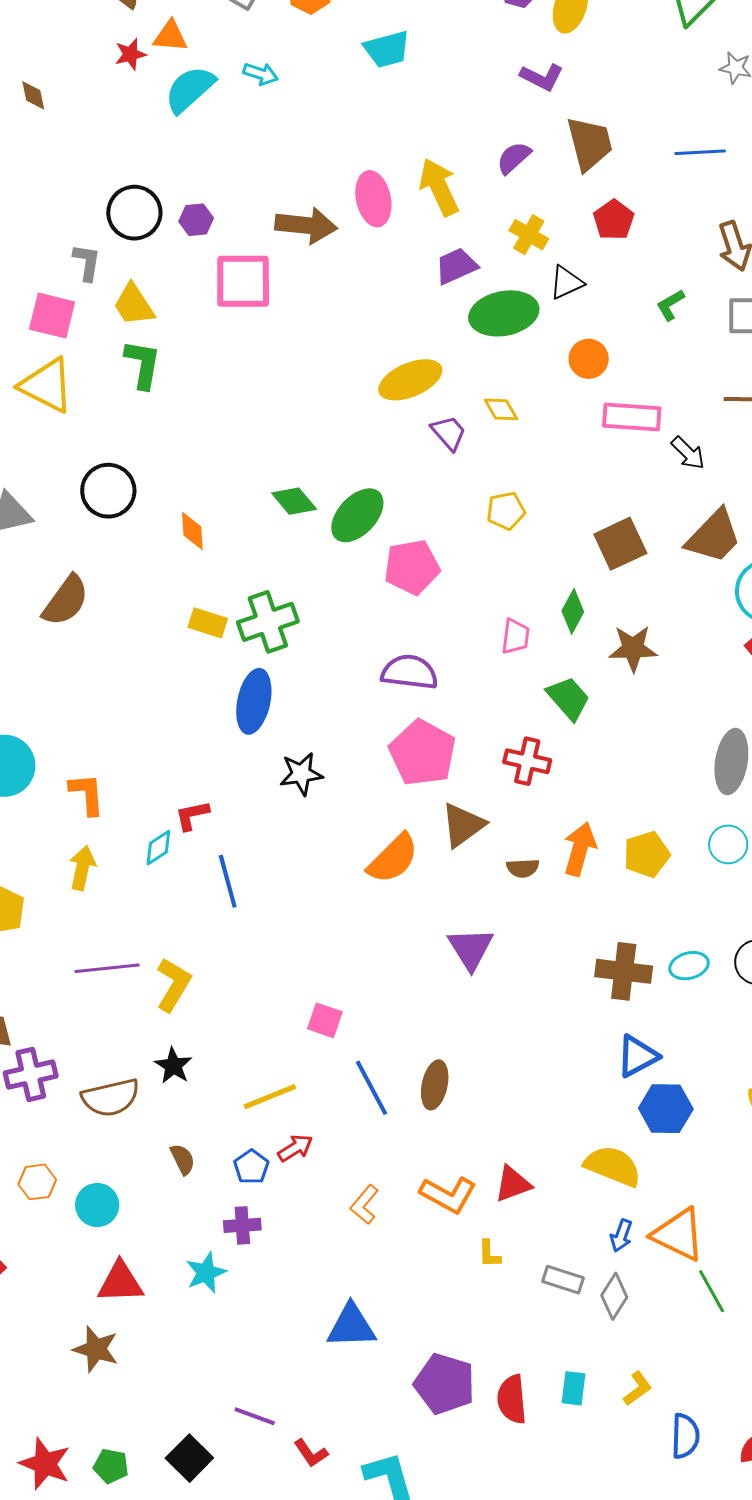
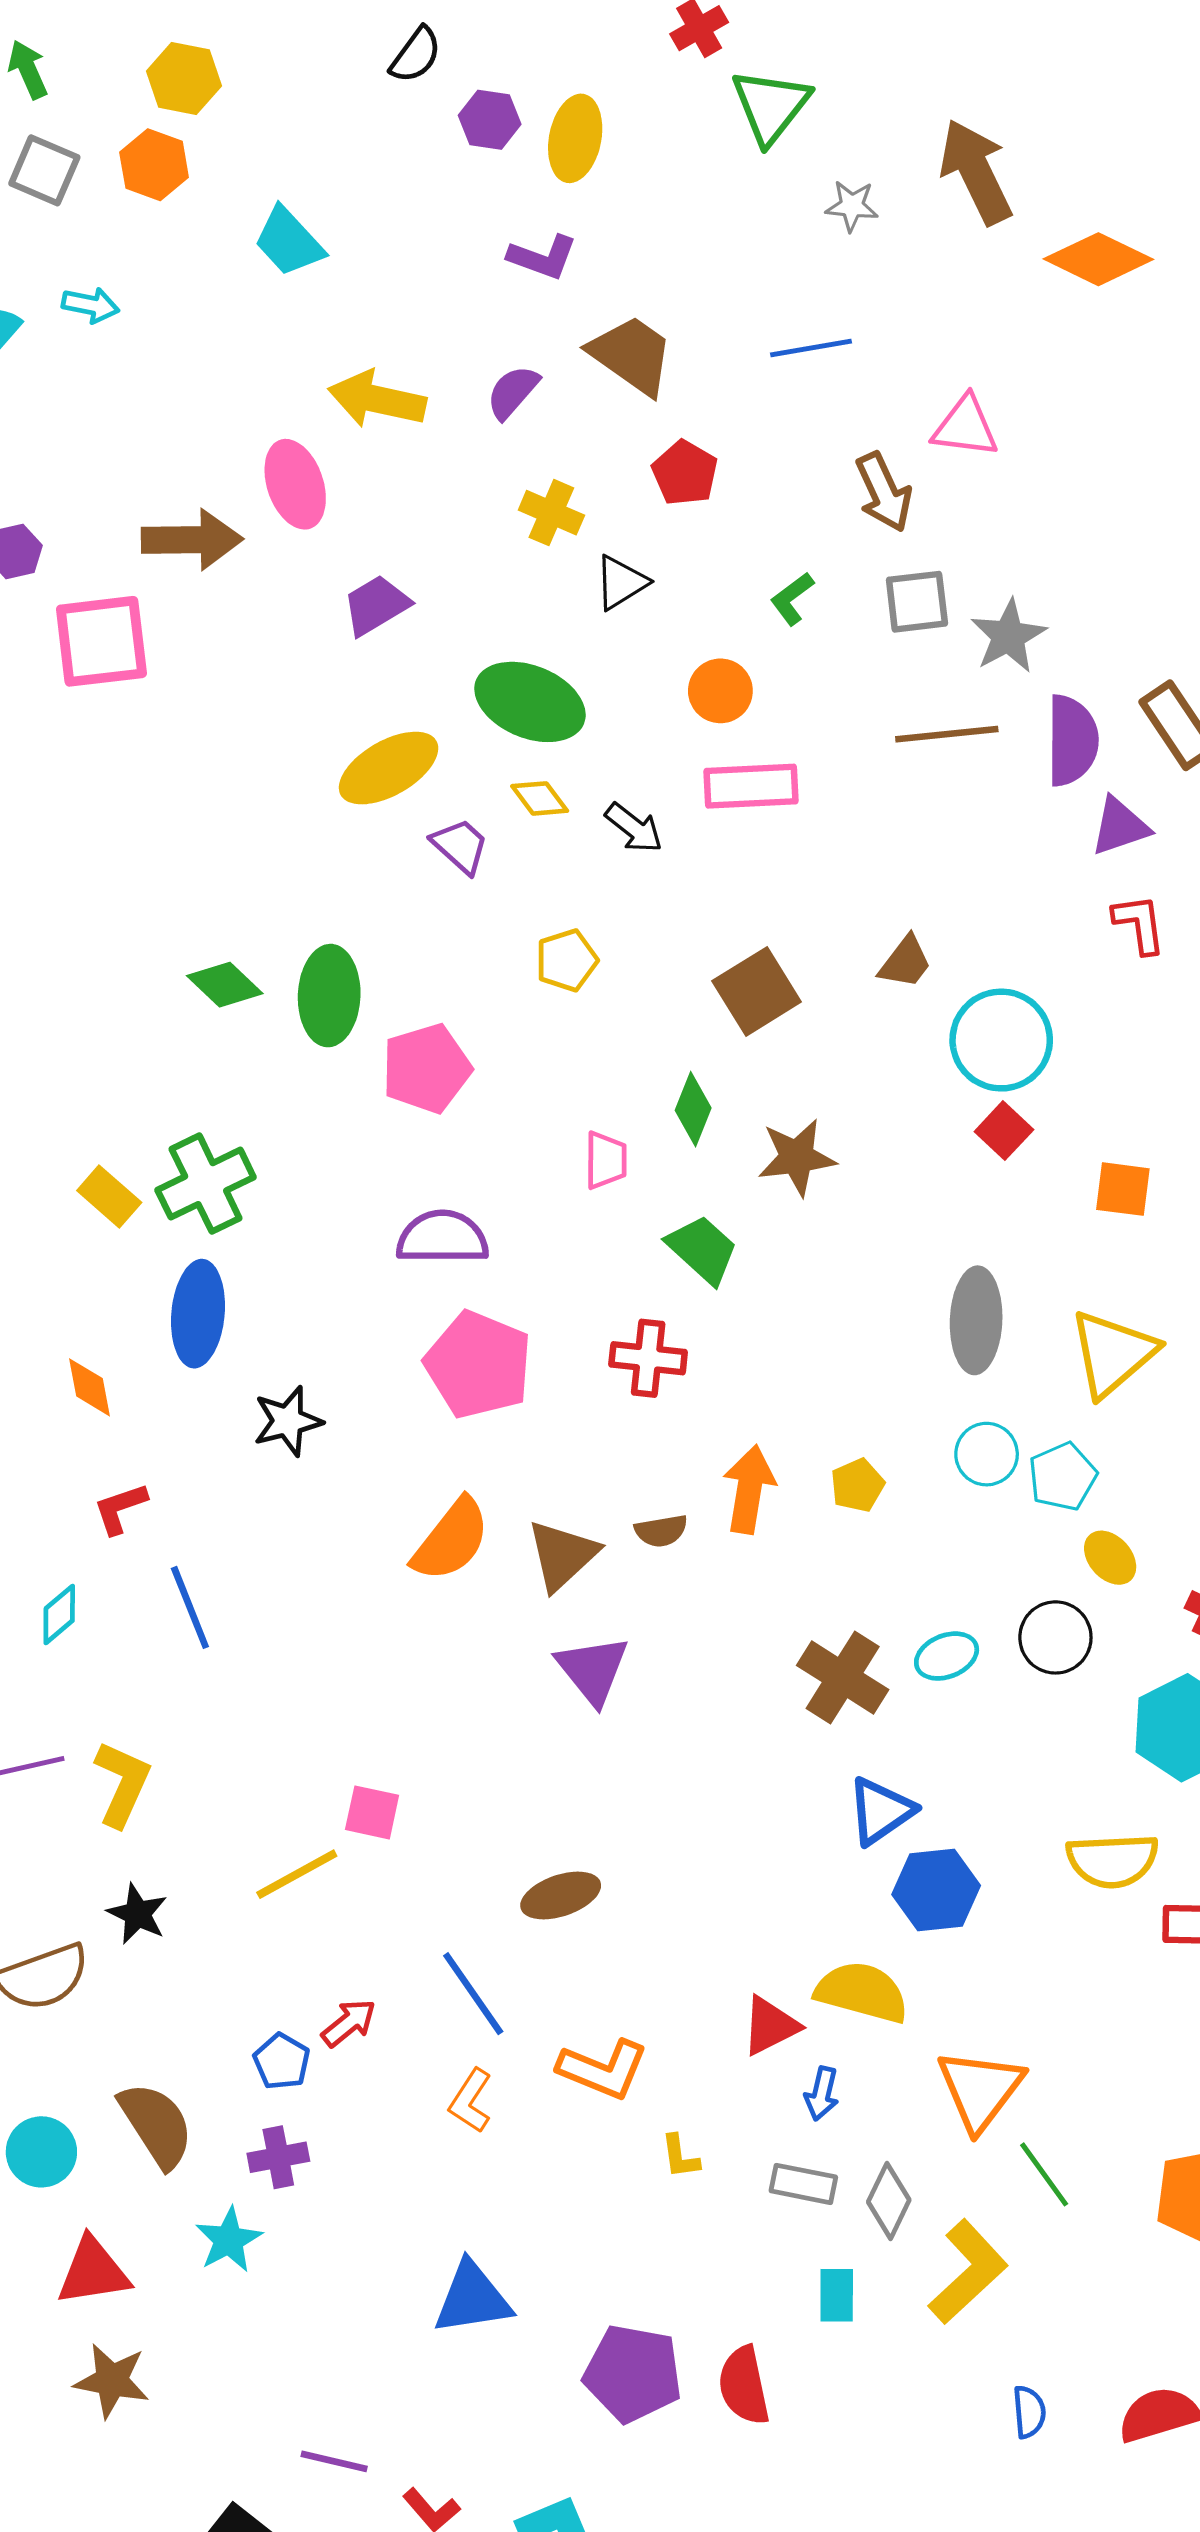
cyan trapezoid: (387, 49) -> (289, 242), turned 69
brown trapezoid: (589, 144) -> (632, 355), turned -34
yellow arrow: (439, 187) -> (377, 399), moved, turned -46
purple trapezoid: (456, 266) -> (376, 605), moved
green ellipse: (504, 313) -> (530, 702), moved, turned 40
orange circle: (589, 359) -> (720, 691), moved
black arrow: (688, 453) -> (634, 828), moved
green ellipse: (357, 515) -> (329, 996), turned -34
orange diamond: (192, 531) -> (89, 1387), moved
brown trapezoid: (714, 536) -> (905, 962), size x0.6
yellow rectangle: (208, 623) -> (109, 1196), turned 30
brown triangle: (463, 825) -> (562, 1555), moved
cyan diamond: (158, 848) -> (59, 1615), moved
yellow pentagon: (647, 854) -> (857, 1485), size x0.7
brown cross: (624, 971) -> (843, 1677), turned 32
brown ellipse: (435, 1085) -> (561, 1895), turned 66
blue line: (371, 1088) -> (473, 1994), moved
yellow line: (270, 1097) -> (297, 1874), moved
brown semicircle: (183, 1159) -> (156, 2125), moved, size x1.8
red triangle: (513, 1184) -> (770, 2026), moved
orange triangle: (678, 1234) -> (980, 2090), turned 48
blue arrow: (621, 1236) -> (822, 2094), moved
brown star: (96, 1349) -> (112, 2381), moved
cyan rectangle: (573, 1388) -> (837, 2295), moved
yellow L-shape: (638, 1389) -> (968, 2272), moved, size x1.8
blue semicircle: (685, 1436) -> (1029, 2412), size x0.7

